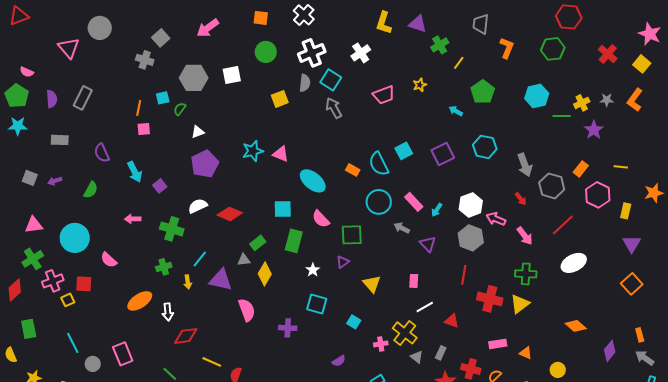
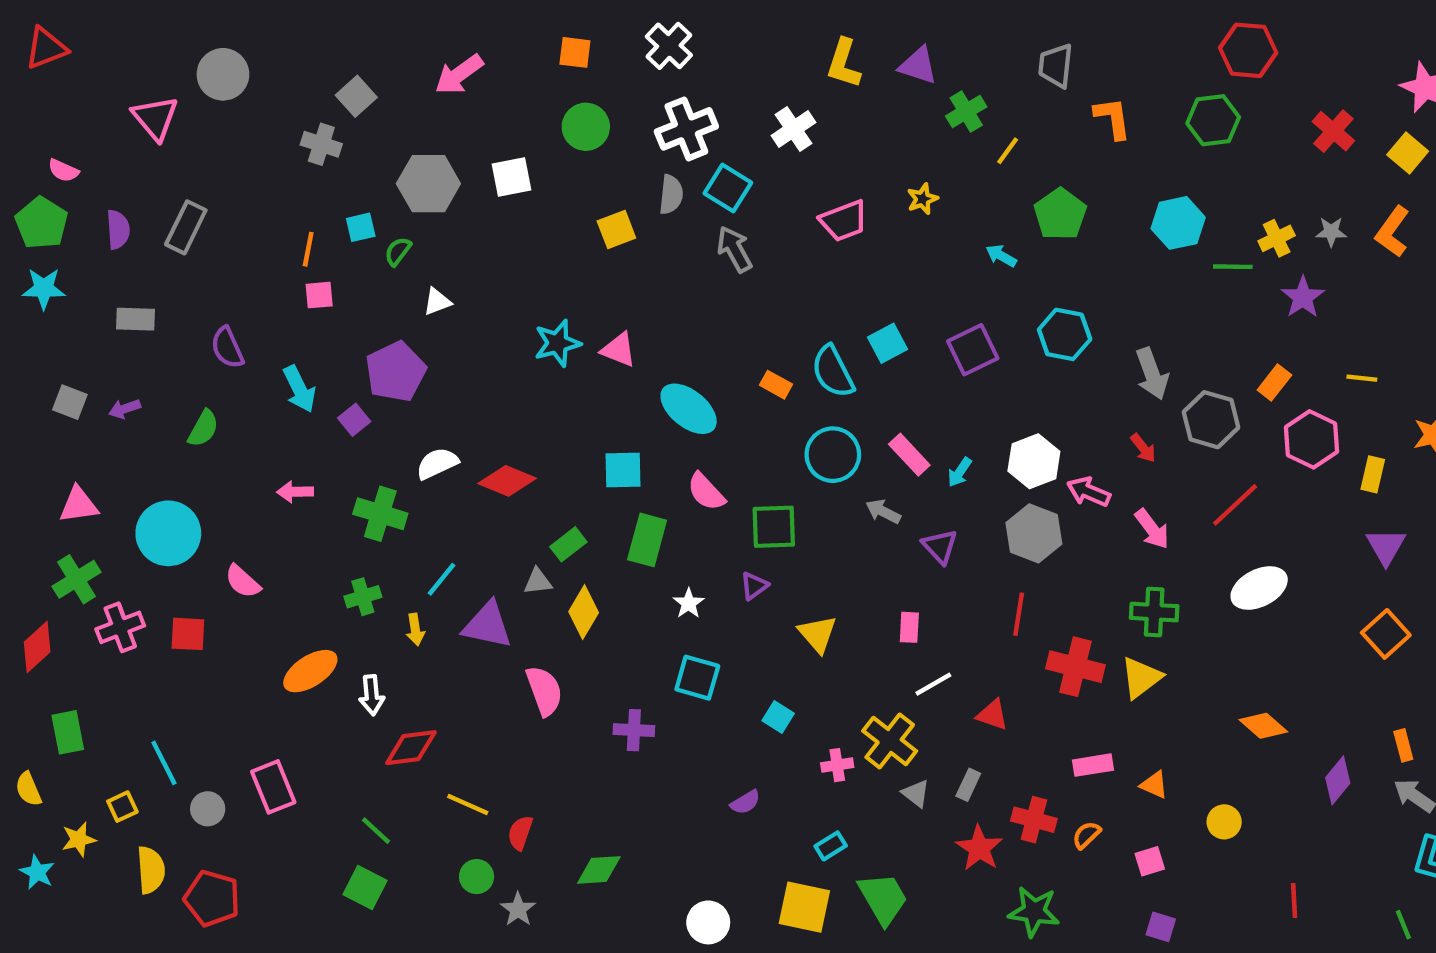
orange L-shape: (507, 48) -> (1113, 118), turned -30
purple pentagon: (205, 164) -> (396, 372), moved
yellow square: (68, 300) -> (122, 807), moved

